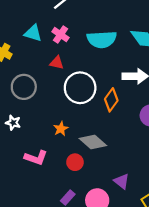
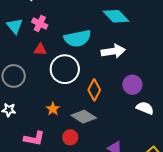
cyan triangle: (33, 33) -> (15, 26), turned 42
cyan semicircle: (102, 39) -> (77, 38), moved
orange diamond: (111, 100) -> (94, 90), moved

